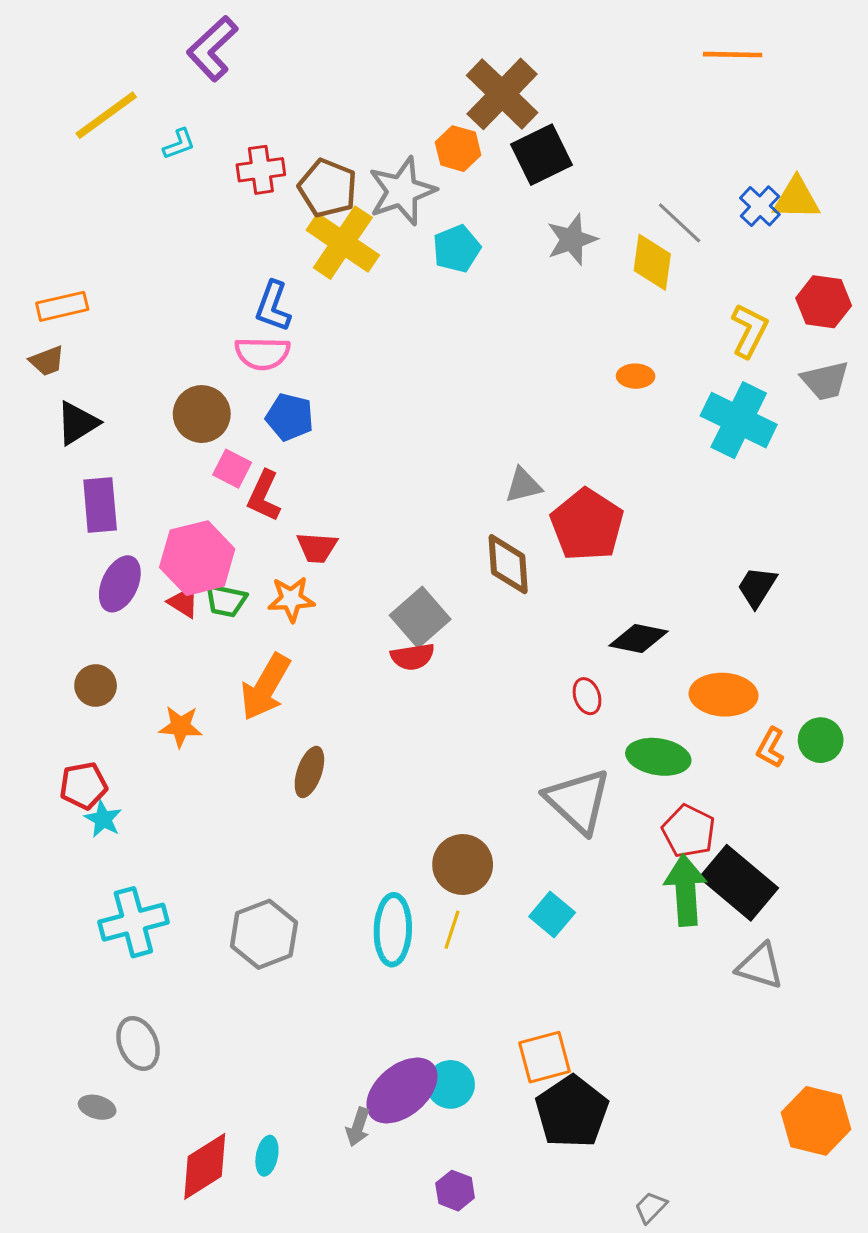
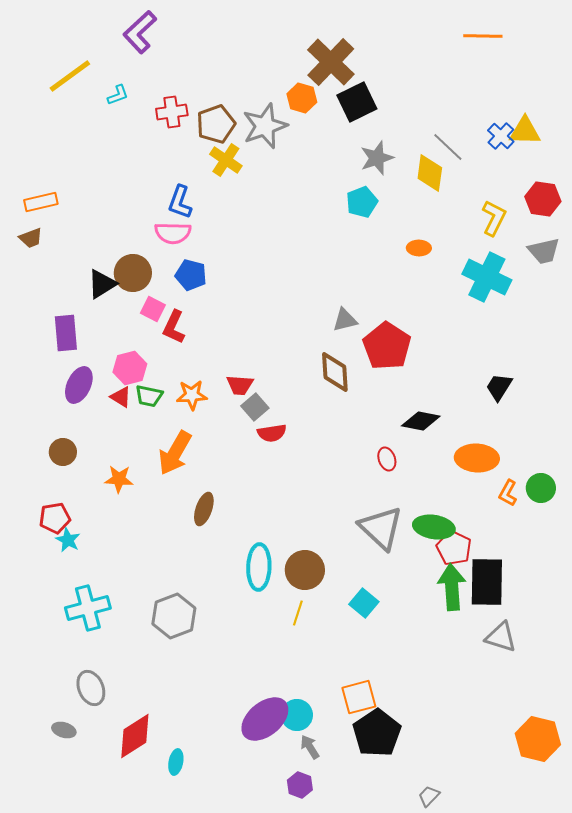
brown pentagon: (328, 188) -> (216, 124), turned 30
yellow cross: (343, 243) -> (226, 160), size x0.7
cyan pentagon: (457, 249) -> (362, 202), moved
black triangle: (77, 423) -> (102, 284), moved
red trapezoid: (317, 547) -> (240, 385), moved
pink hexagon: (197, 558) -> (130, 368), size x0.7
gray square: (420, 617) -> (255, 407), moved, size x0.7
green ellipse: (658, 757) -> (434, 527), moved
black rectangle: (739, 883) -> (487, 582), turned 51
cyan ellipse: (393, 930) -> (259, 567), moved
gray arrow: (358, 1127) -> (310, 747), moved, turned 130
red diamond: (205, 1166) -> (135, 736), moved

